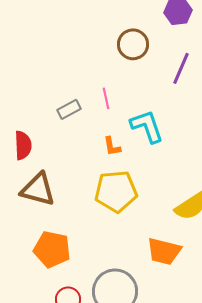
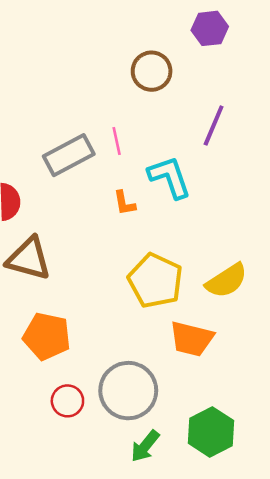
purple line: (181, 68) -> (214, 125), moved
gray rectangle: (69, 109) -> (69, 155), size x1.6
yellow pentagon: (116, 191) -> (155, 281), moved, turned 30

